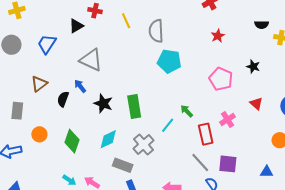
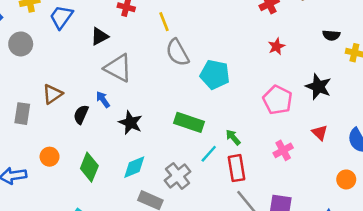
black triangle: (76, 26) -> (100, 36), moved
gray semicircle: (156, 31) -> (177, 53), moved, turned -30
blue trapezoid: (47, 44) -> (61, 17), moved
black star: (253, 67) -> (318, 87), size x1.5
green rectangle: (134, 107) -> (189, 122), moved, turned -65
gray rectangle: (17, 111) -> (22, 114), moved
red rectangle: (206, 134) -> (237, 168), moved

